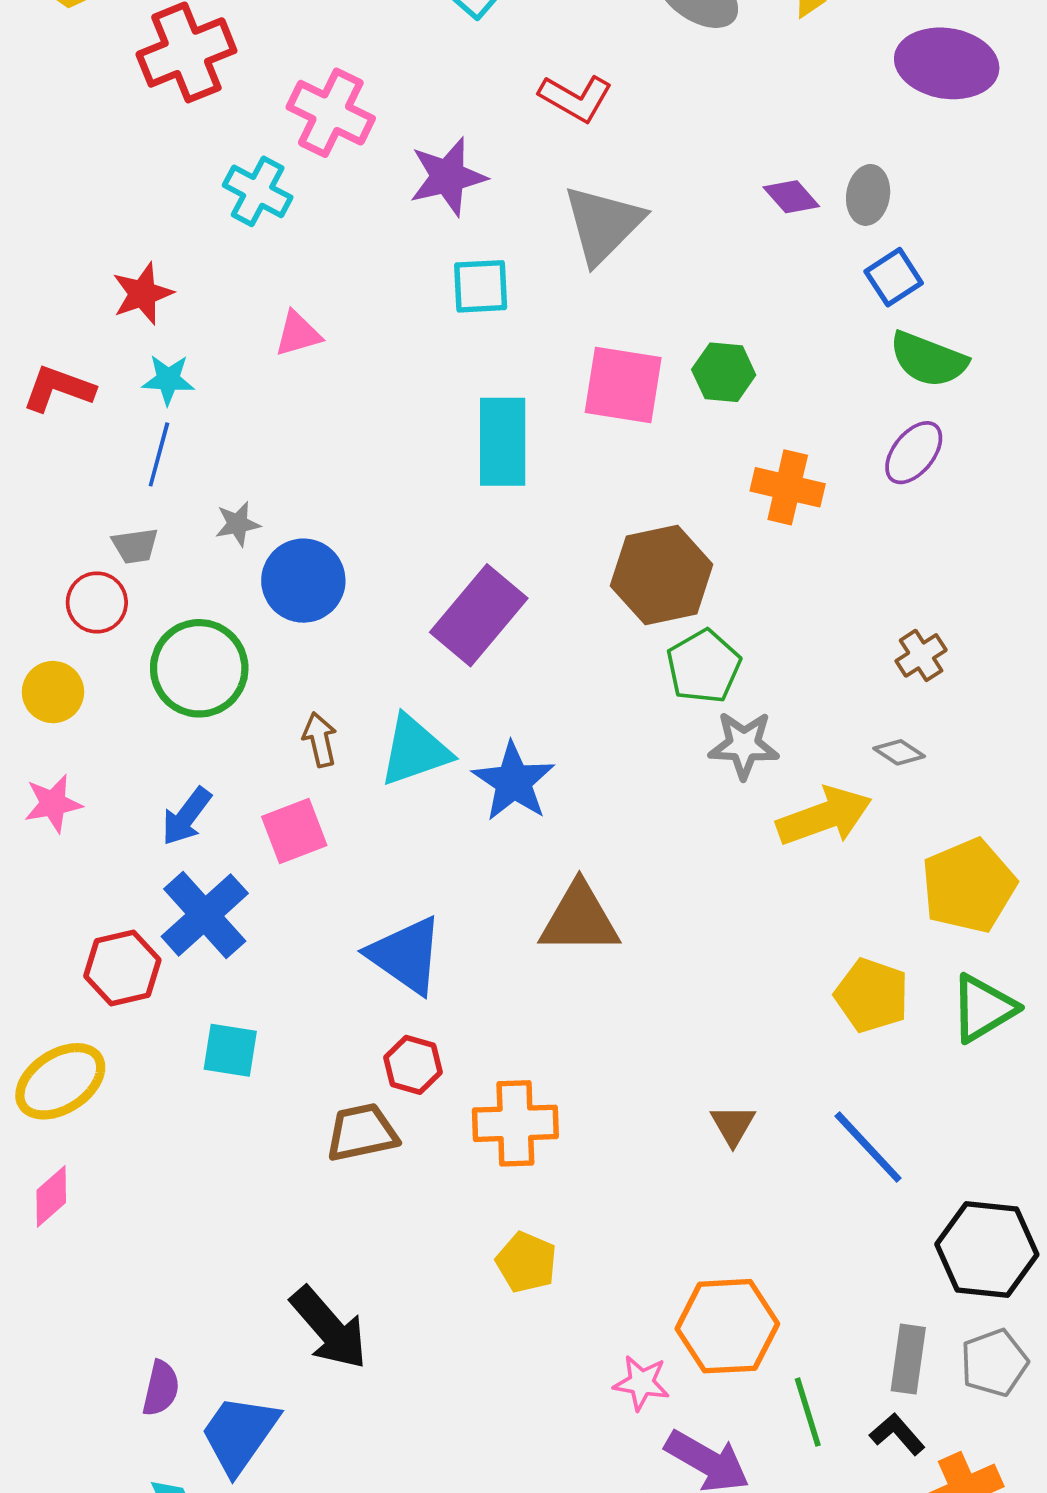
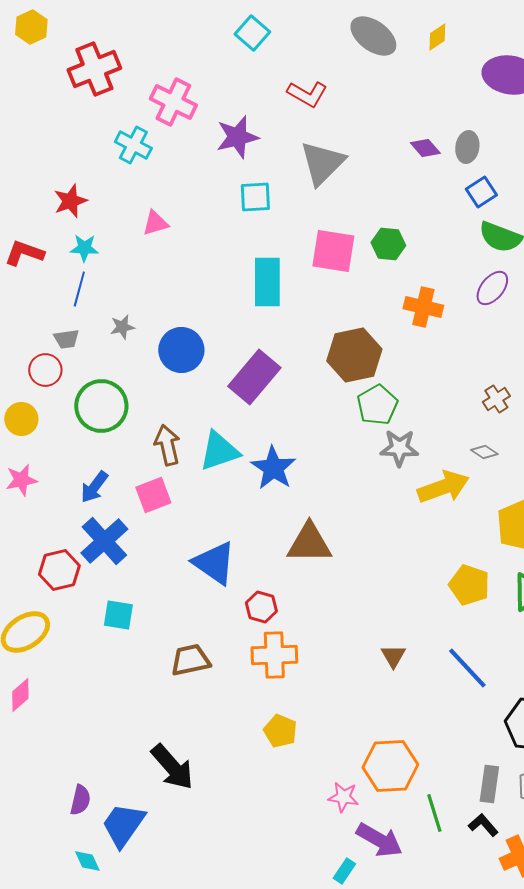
blue circle: (303, 581) -> (181, 350), moved
brown arrow: (320, 740) -> (167, 445), size x1.4
red hexagon: (413, 1065) -> (261, 607), moved

